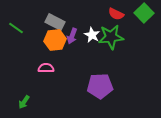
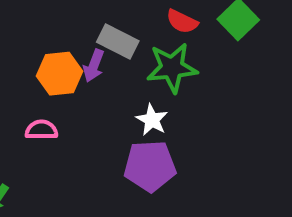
gray rectangle: (55, 22) -> (118, 42), moved
white star: (92, 35) -> (152, 120), moved

